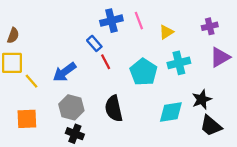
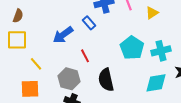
red line: (106, 62) -> (85, 56), moved
cyan cross: (179, 63) -> (161, 51), moved
blue arrow: (65, 72) -> (63, 35), moved
yellow line: (31, 81) -> (36, 64), moved

